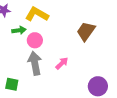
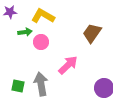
gray arrow: (35, 63) -> (41, 84), moved
pink arrow: (62, 63) -> (68, 65), size x1.5

